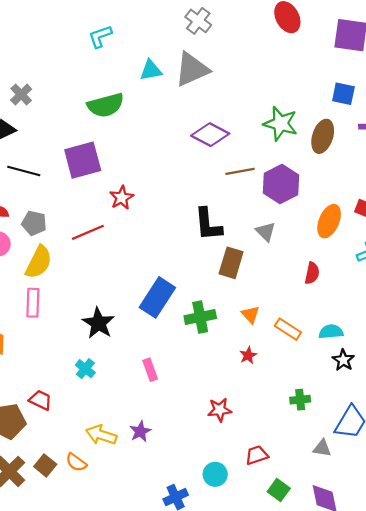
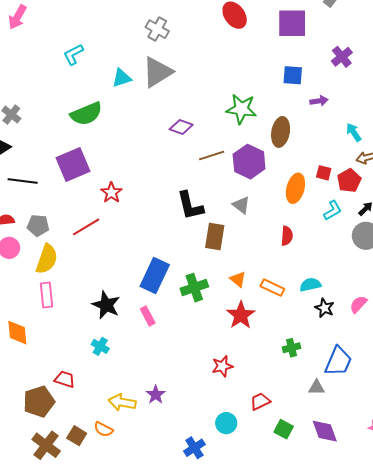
purple diamond: (210, 135) -> (181, 127), size x0.7
brown ellipse: (323, 136) -> (281, 132), moved
red star: (248, 355) -> (241, 315), size x1.8
pink rectangle: (150, 370) -> (148, 316), moved

